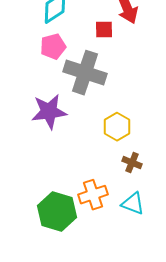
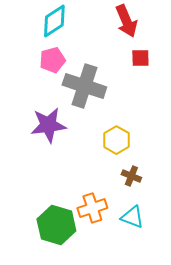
red square: (104, 30) -> (140, 58), moved

